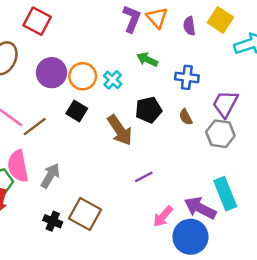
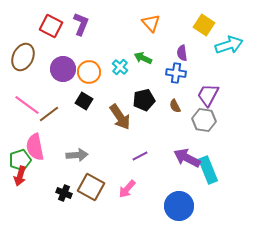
purple L-shape: (132, 19) -> (81, 24), moved
purple semicircle: (189, 26) -> (182, 53), moved
cyan cross: (113, 80) -> (120, 67), moved
gray arrow: (50, 176) -> (77, 155), moved, turned 55
purple arrow: (200, 208) -> (187, 158), moved
pink arrow: (163, 216) -> (127, 189), moved

